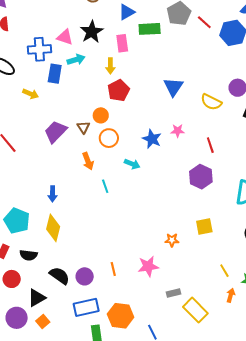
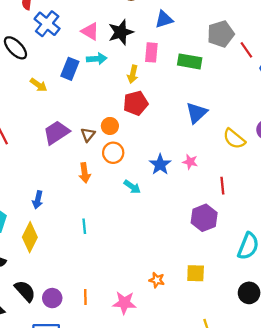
green rectangle: (150, 29) -> (190, 61), moved
blue cross: (39, 49) -> (47, 24), moved, turned 30
cyan line: (105, 186) -> (84, 226), moved

